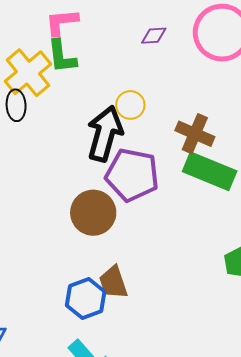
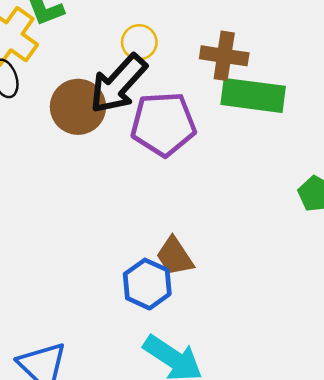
black arrow: (105, 134) -> (118, 84), turned -138
brown circle: (93, 213) -> (78, 107), moved

